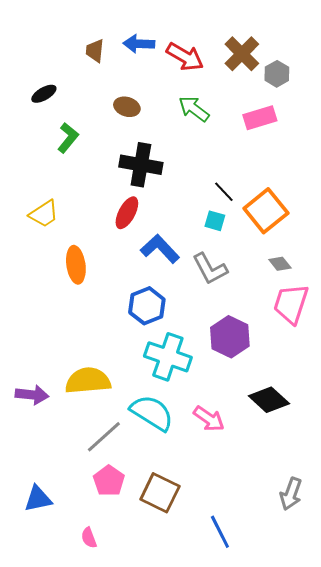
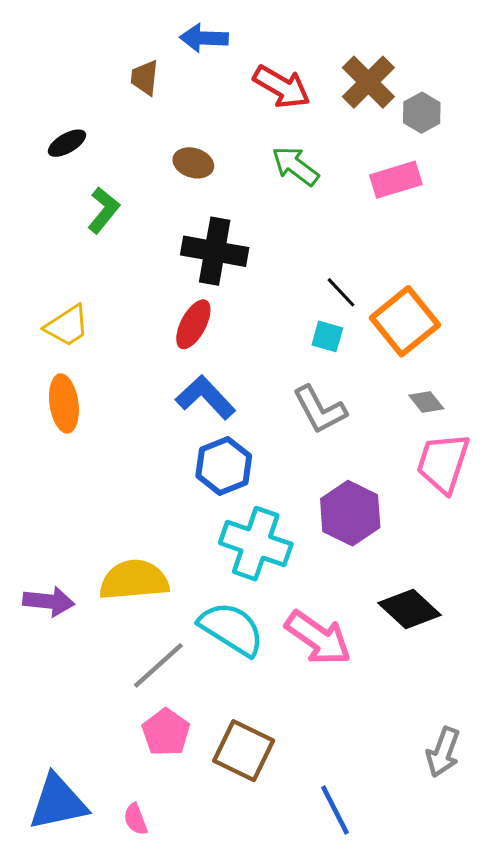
blue arrow: (139, 44) -> (204, 38), moved
blue L-shape: (160, 249) -> (206, 397), moved
orange ellipse: (76, 265) -> (64, 403), moved
pink arrow: (209, 419) -> (318, 638), size x1.4
blue triangle: (38, 499) -> (58, 802), moved, size x1.4

